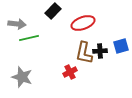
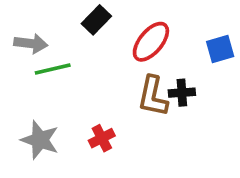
red ellipse: (83, 23) -> (151, 42), turned -30
blue square: (121, 46) -> (220, 49), moved
red cross: (70, 72) -> (102, 138), moved

